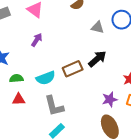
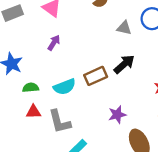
purple star: (110, 99) -> (117, 115), moved
gray L-shape: (54, 106) -> (60, 122), moved

